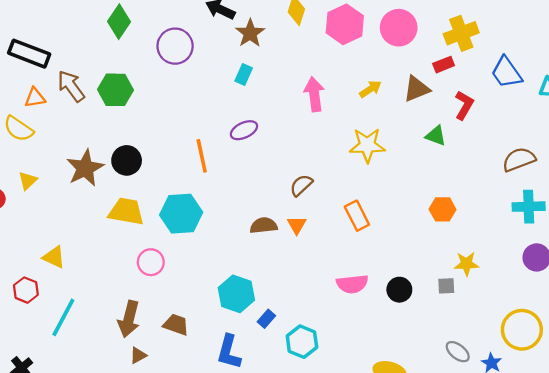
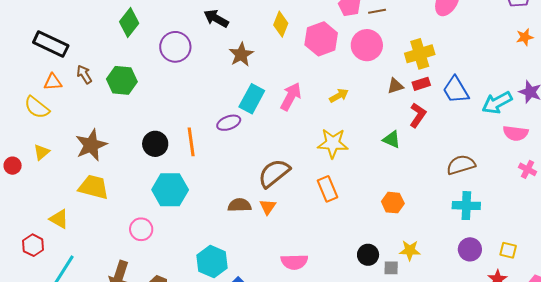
brown star: (250, 33) -> (241, 54), moved
red rectangle: (444, 65) -> (421, 84), moved
cyan rectangle: (244, 75) -> (252, 99), moved, size x1.6
brown arrow: (71, 86) -> (84, 74), size x0.7
brown triangle: (417, 89) -> (395, 86), moved, size x0.7
pink arrow: (314, 94) -> (291, 97), turned 32
black circle: (127, 160) -> (155, 144), moved
brown semicircle: (301, 185) -> (274, 173), size x1.6
yellow trapezoid: (126, 211) -> (94, 187), moved
orange rectangle: (357, 216) -> (327, 189), moved
pink semicircle: (352, 284) -> (294, 262), moved
black circle: (399, 290) -> (368, 255), moved

